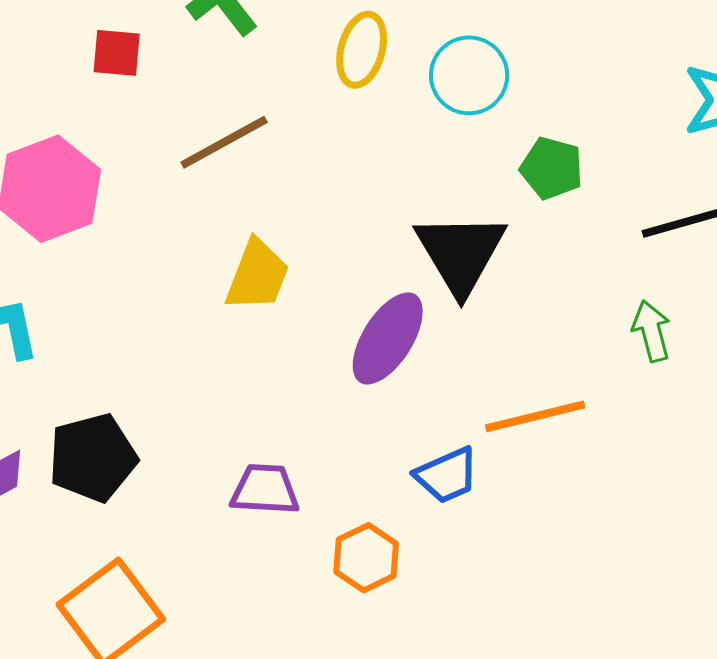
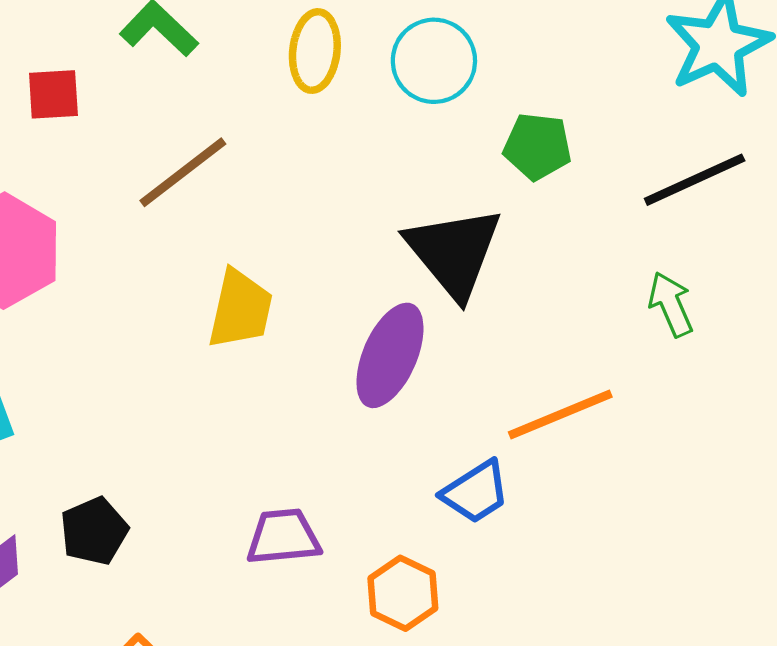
black pentagon: (93, 458) -> (94, 531), size x0.7

